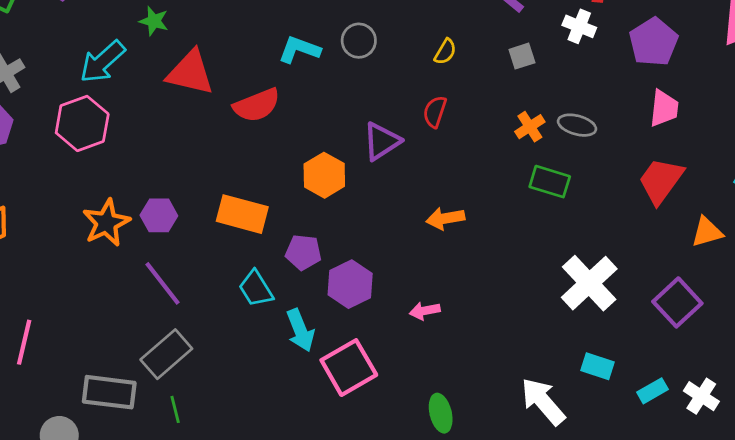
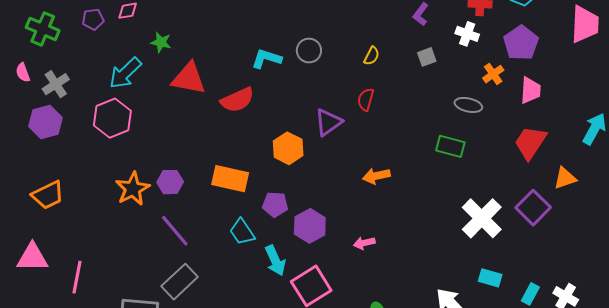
orange cross: (530, 127) -> (493, 74), moved
purple square: (677, 302) -> (533, 208), moved
cyan rectangle: (653, 391) -> (530, 294), turned -30

